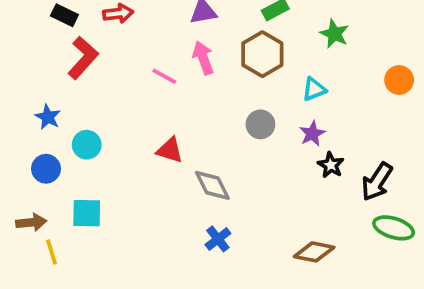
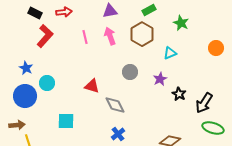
pink line: (164, 76) -> (85, 37), moved, turned 48
gray circle: (260, 124) -> (130, 72), moved
purple star: (312, 134) -> (160, 79), moved
blue circle: (46, 169) -> (25, 96), size x1.5
cyan square: (87, 213) -> (66, 121), moved

